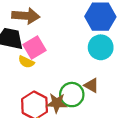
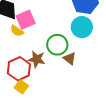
green circle: (72, 95) -> (57, 45), moved
brown star: (57, 103) -> (37, 59), moved

